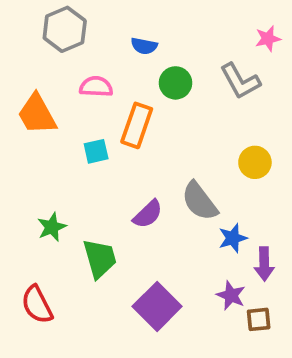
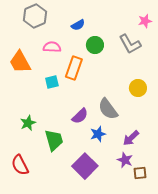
blue semicircle: (144, 46) -> (78, 25), turned -40
blue star: (233, 238) -> (98, 134), moved
purple arrow: (264, 264) -> (131, 138), moved, turned 48

